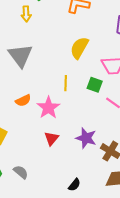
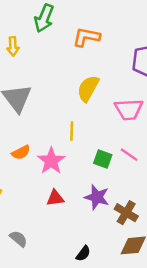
yellow arrow: (26, 14) -> (13, 46), moved
green square: (95, 85) -> (103, 159), moved
red triangle: (52, 139) -> (55, 198), turned 42

